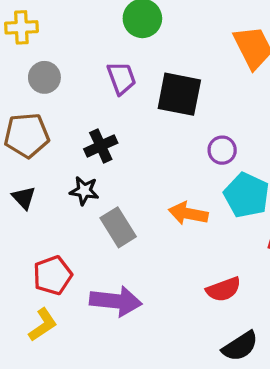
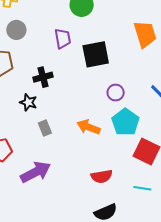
black square: (179, 94) -> (96, 54), turned -32
gray rectangle: (118, 227) -> (45, 128), size x0.7
purple arrow: (116, 301) -> (36, 172), turned -44

